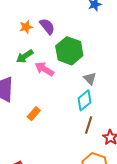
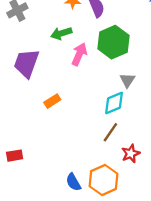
pink arrow: (44, 69) -> (79, 54), turned 66

